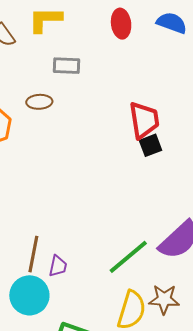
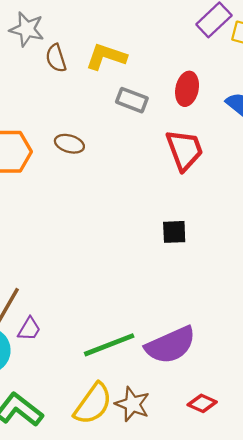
gray rectangle: (66, 66) -> (132, 100), moved
red trapezoid: (144, 120) -> (185, 150), moved, turned -30

